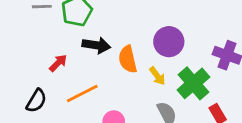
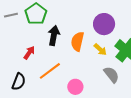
black arrow: (96, 45) -> (54, 35), turned -78
orange semicircle: (128, 59) -> (77, 41), turned 36

